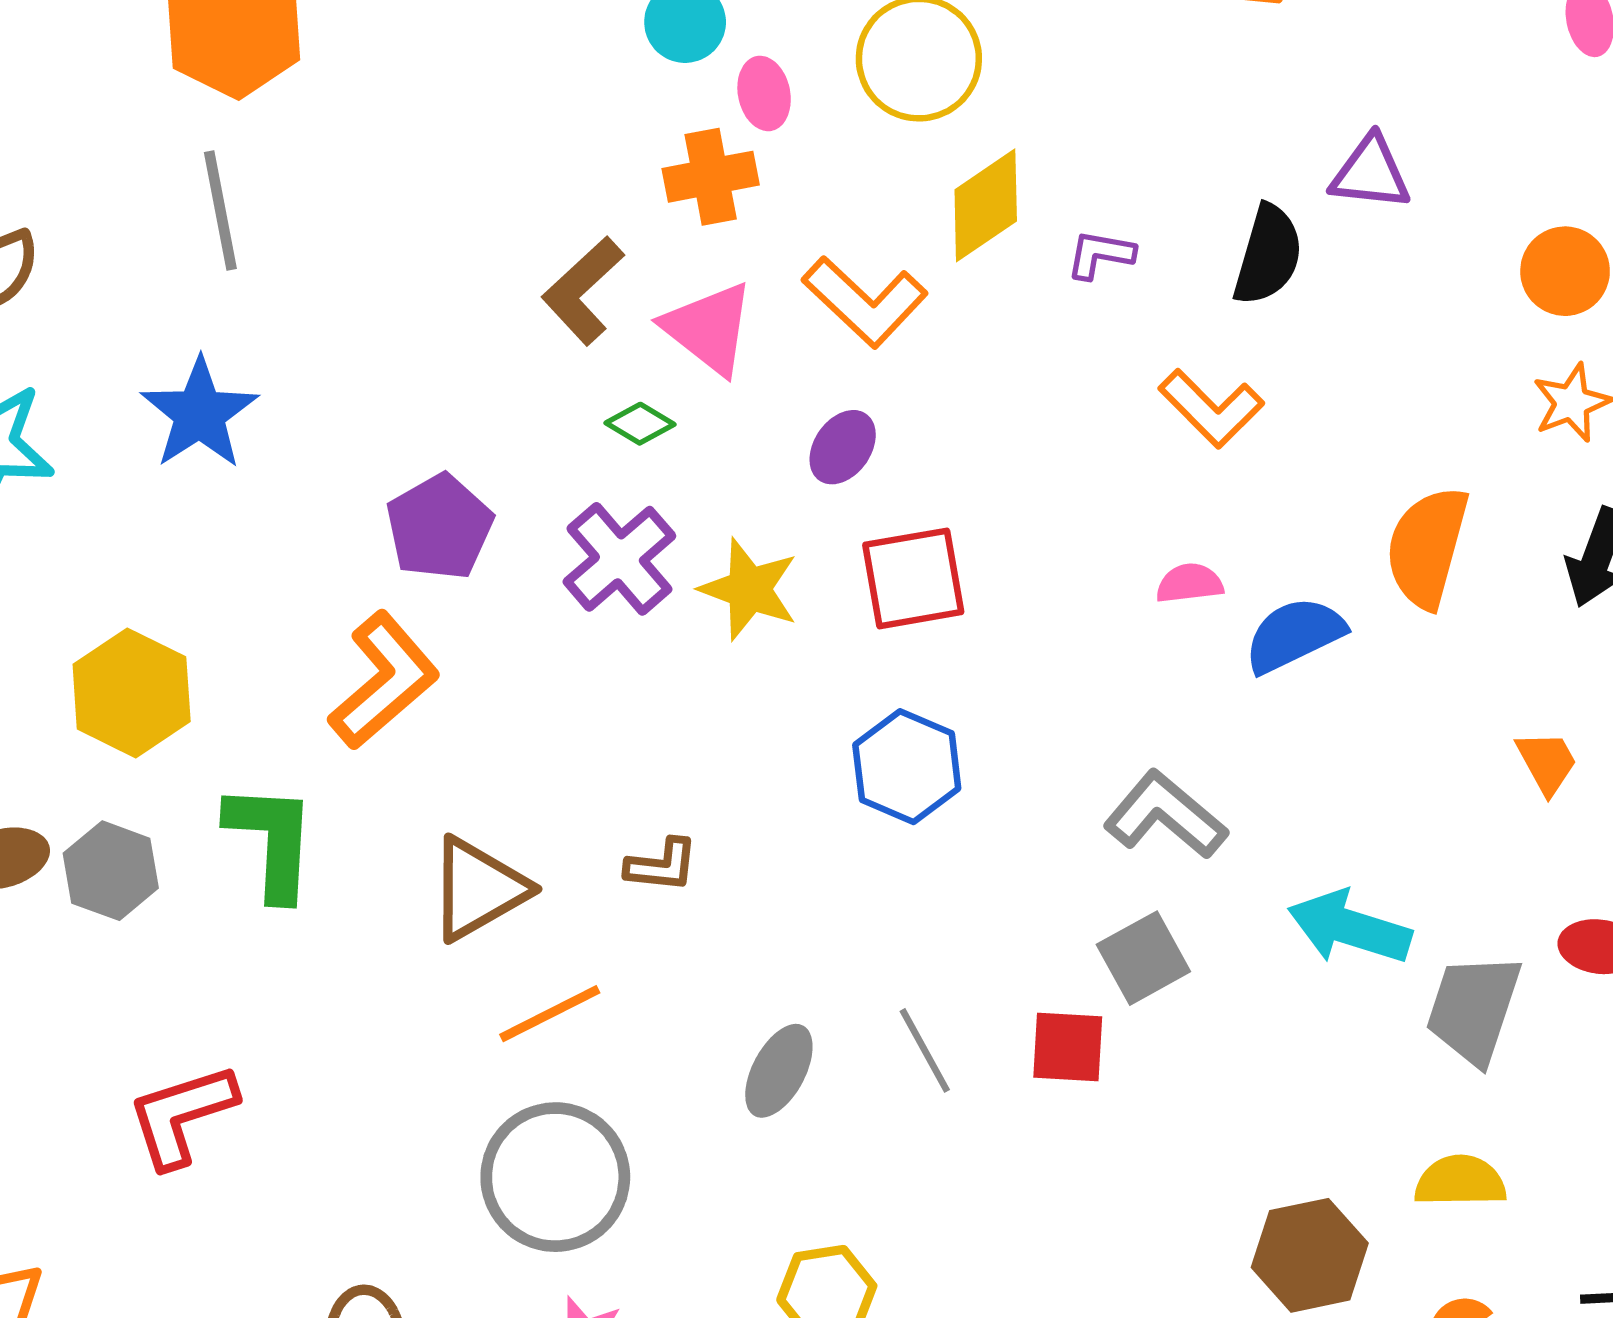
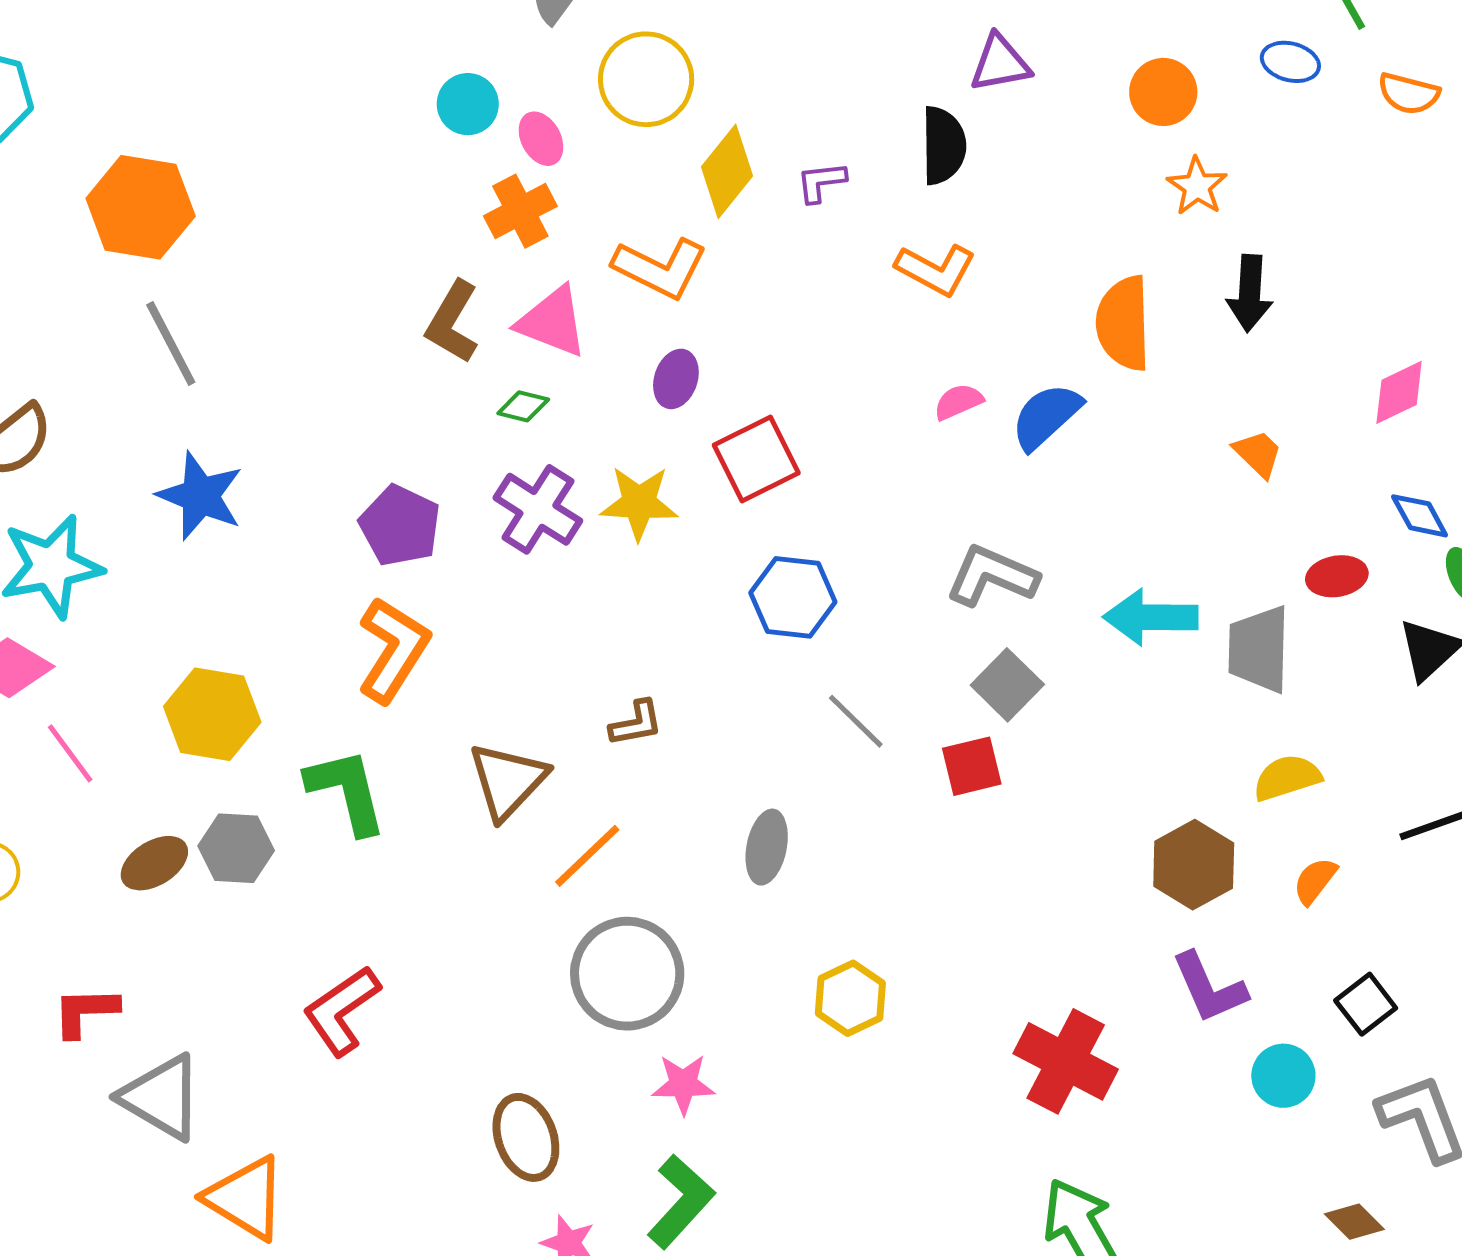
gray line: (925, 1050) -> (856, 721), moved

